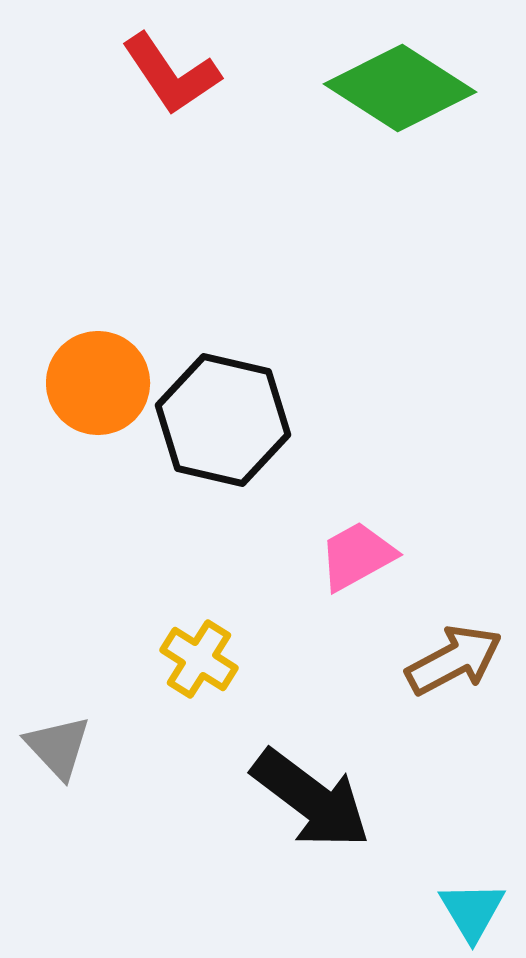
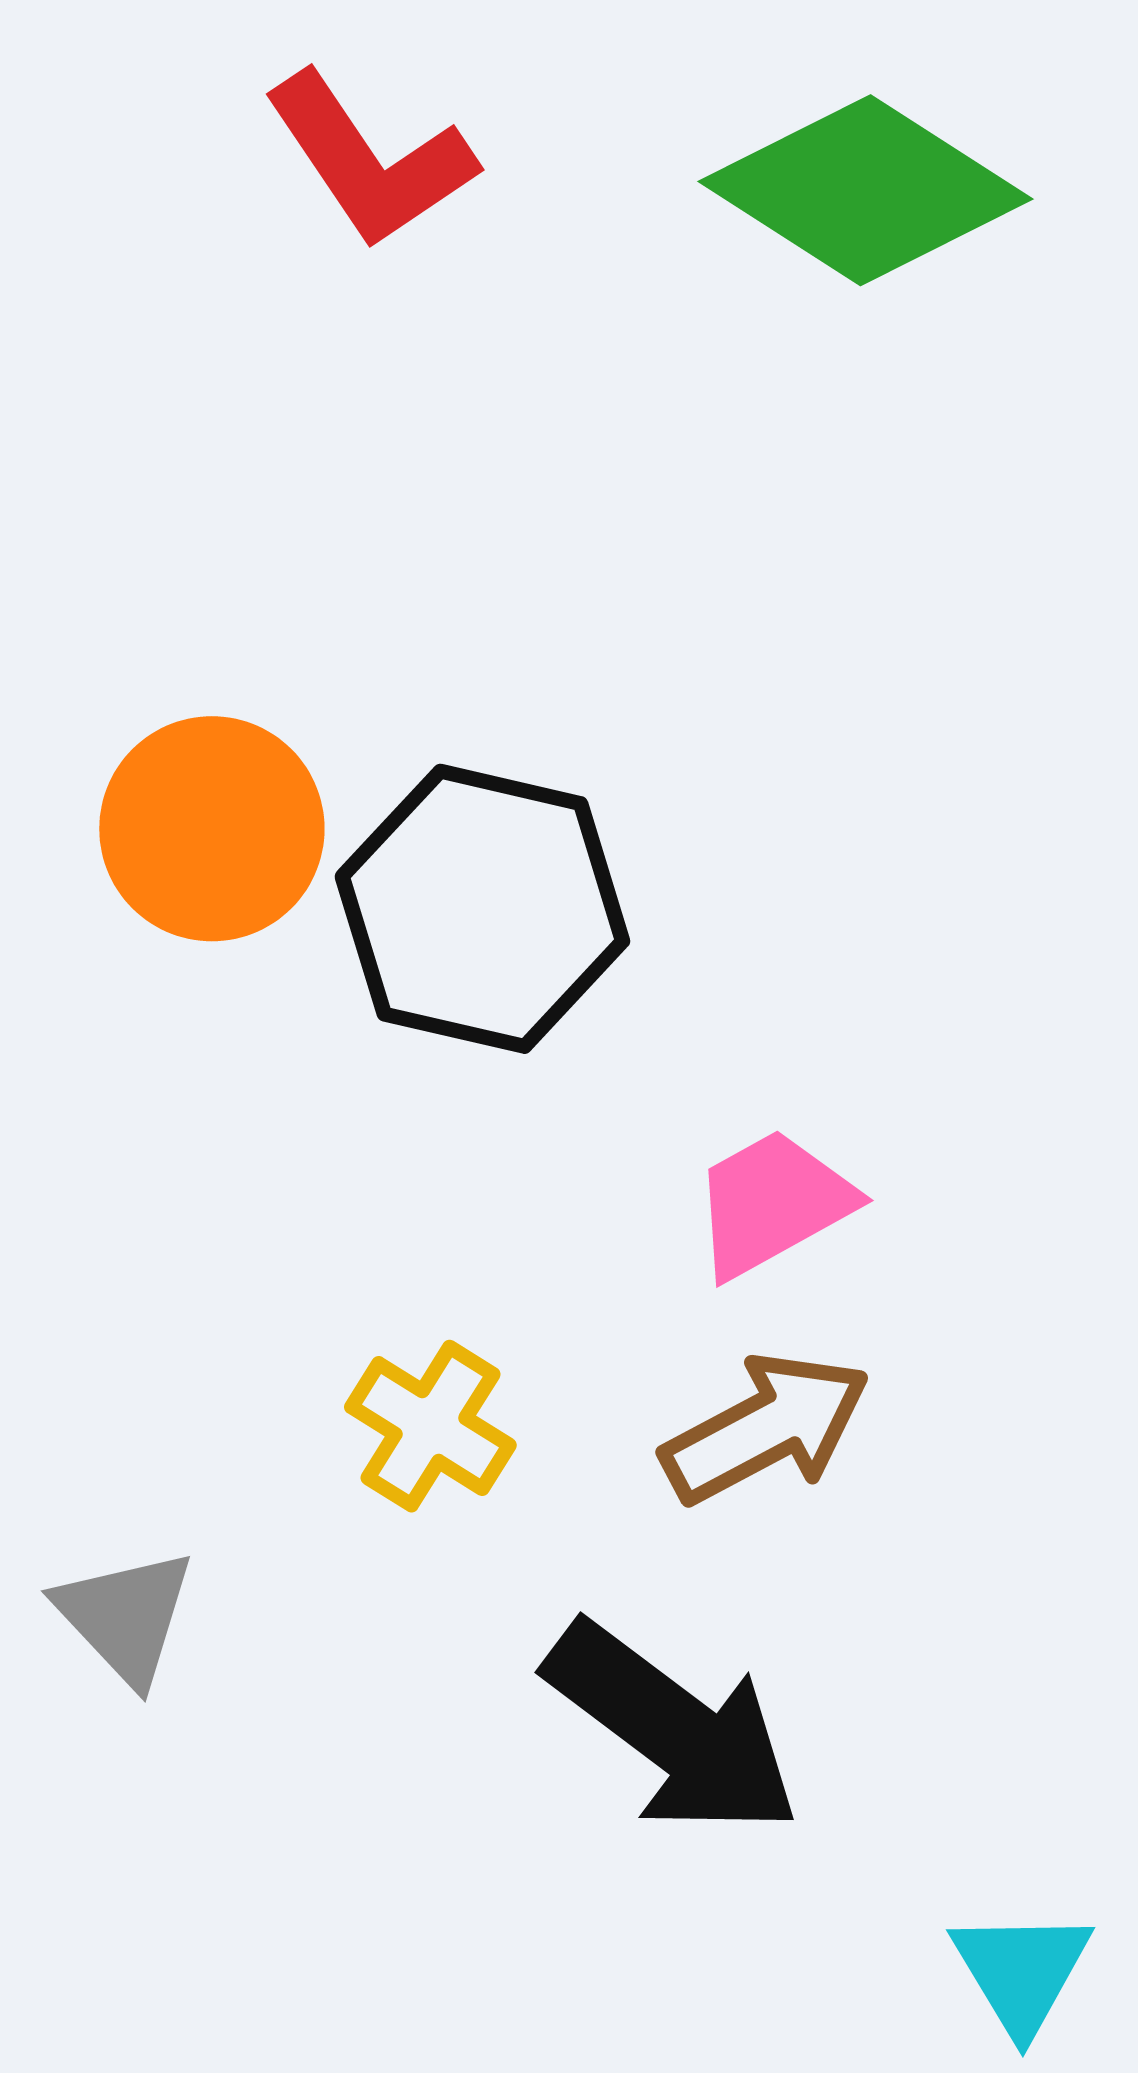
brown arrow: (454, 660) -> (766, 1428), moved

